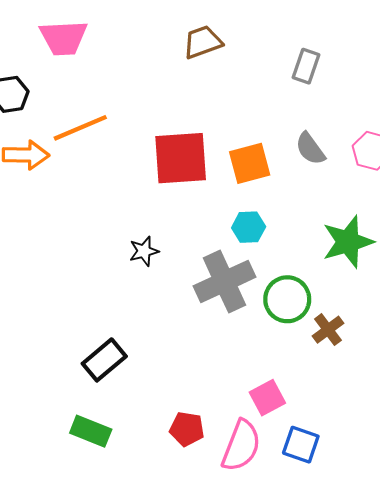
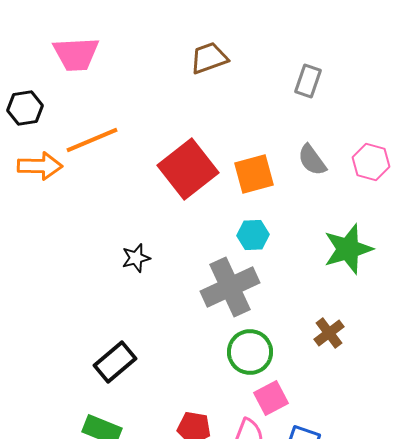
red square: (181, 158) -> (188, 169), turned -34
black star: (144, 251) -> (136, 258), moved
green circle: (287, 299) -> (250, 352), moved

